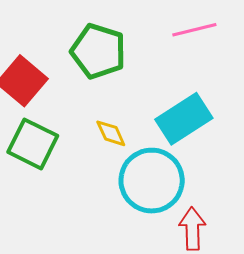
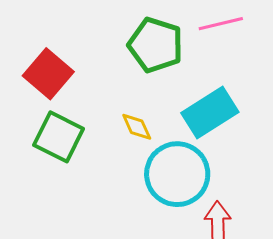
green pentagon: (98, 51) -> (156, 45), moved

